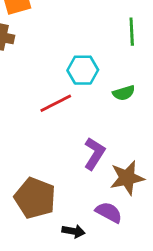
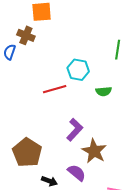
brown star: (127, 178) -> (94, 151), turned 30

